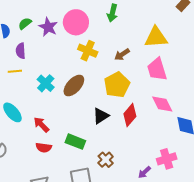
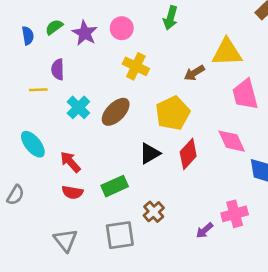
pink circle: (76, 22) -> (122, 28), size x0.7
purple semicircle: (21, 51) -> (58, 69), moved
brown arrow: (122, 54) -> (194, 73), moved
pink trapezoid: (157, 69) -> (245, 94), moved
green rectangle: (75, 142) -> (115, 186), turned -48

